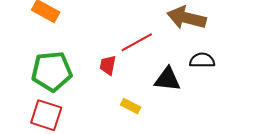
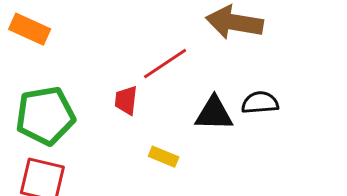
black semicircle: (202, 60) -> (260, 103), moved

